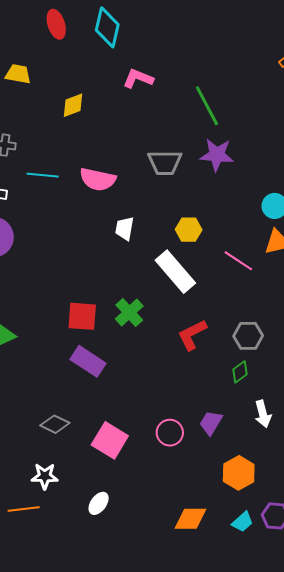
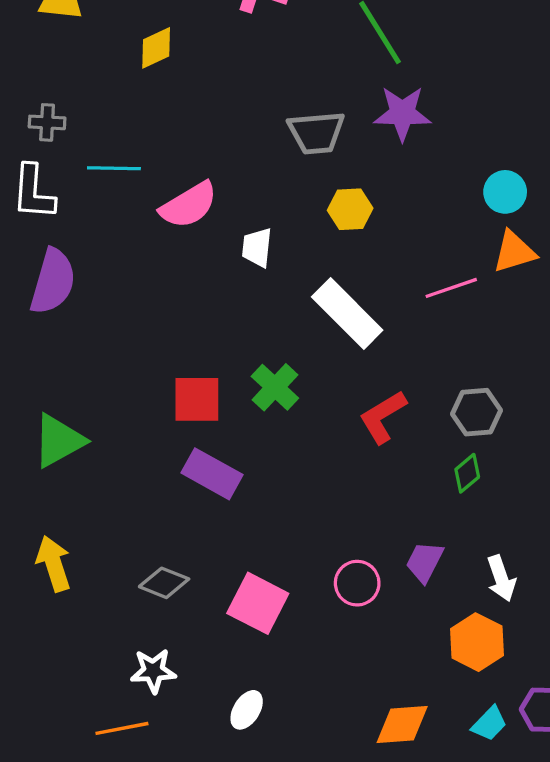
pink semicircle: (98, 179) -> (189, 205), moved, turned -39
yellow hexagon: (189, 230) -> (350, 209), moved
pink line: (238, 261) -> (451, 288), turned -48
white arrow: (263, 414) -> (501, 578), moved

